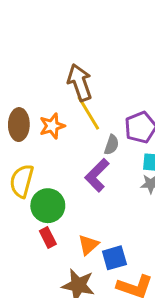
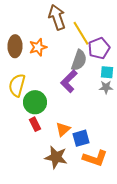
yellow line: (88, 113) -> (81, 33), moved
gray semicircle: (112, 145) -> (79, 60), size x1.5

